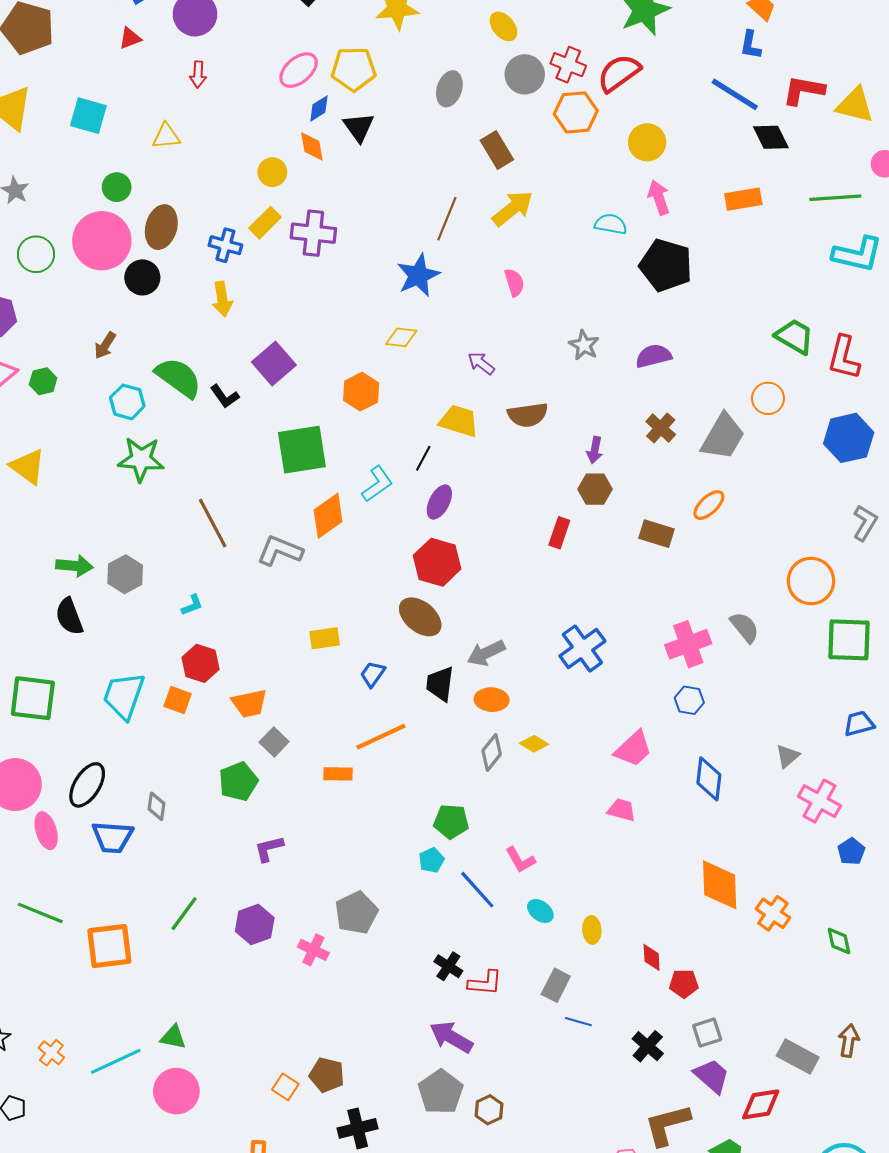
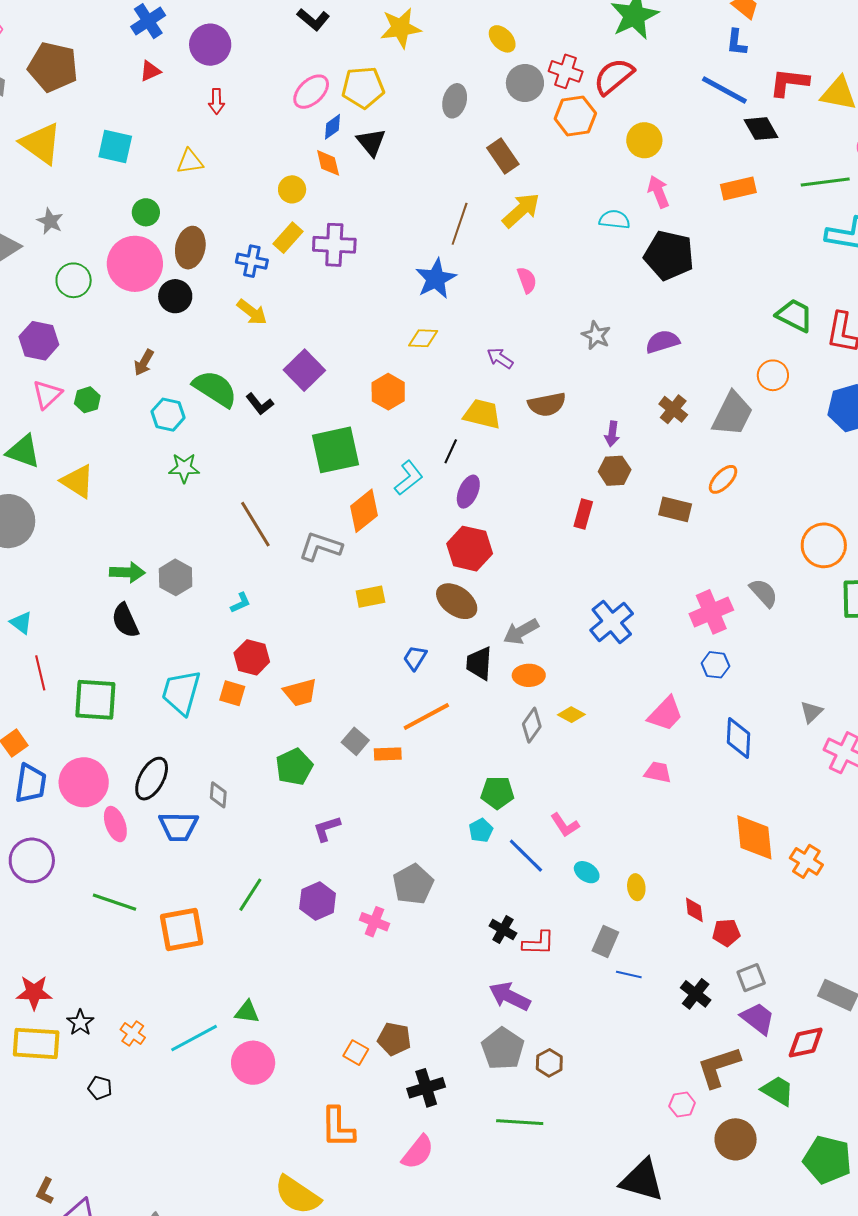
yellow arrow: (222, 299) -> (252, 312), turned -40
green star: (141, 459) -> (184, 468), size x0.7
yellow rectangle: (325, 638) -> (370, 597), moved
gray square: (274, 742) -> (355, 741), moved

